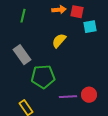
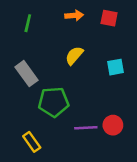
red square: (77, 12) -> (109, 18), moved
cyan square: (90, 27) -> (115, 67), moved

